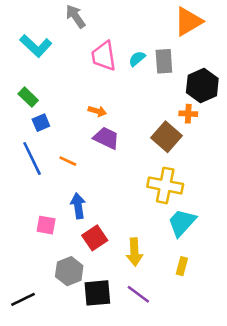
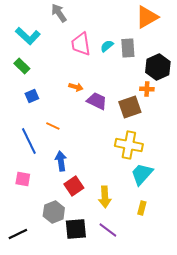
green rectangle: (28, 97) -> (22, 66), moved
brown square: (166, 137) -> (130, 107), turned 30
purple trapezoid: (106, 138) -> (97, 101), moved
blue line: (32, 159) -> (29, 141), moved
pink square: (46, 225) -> (23, 179), moved

